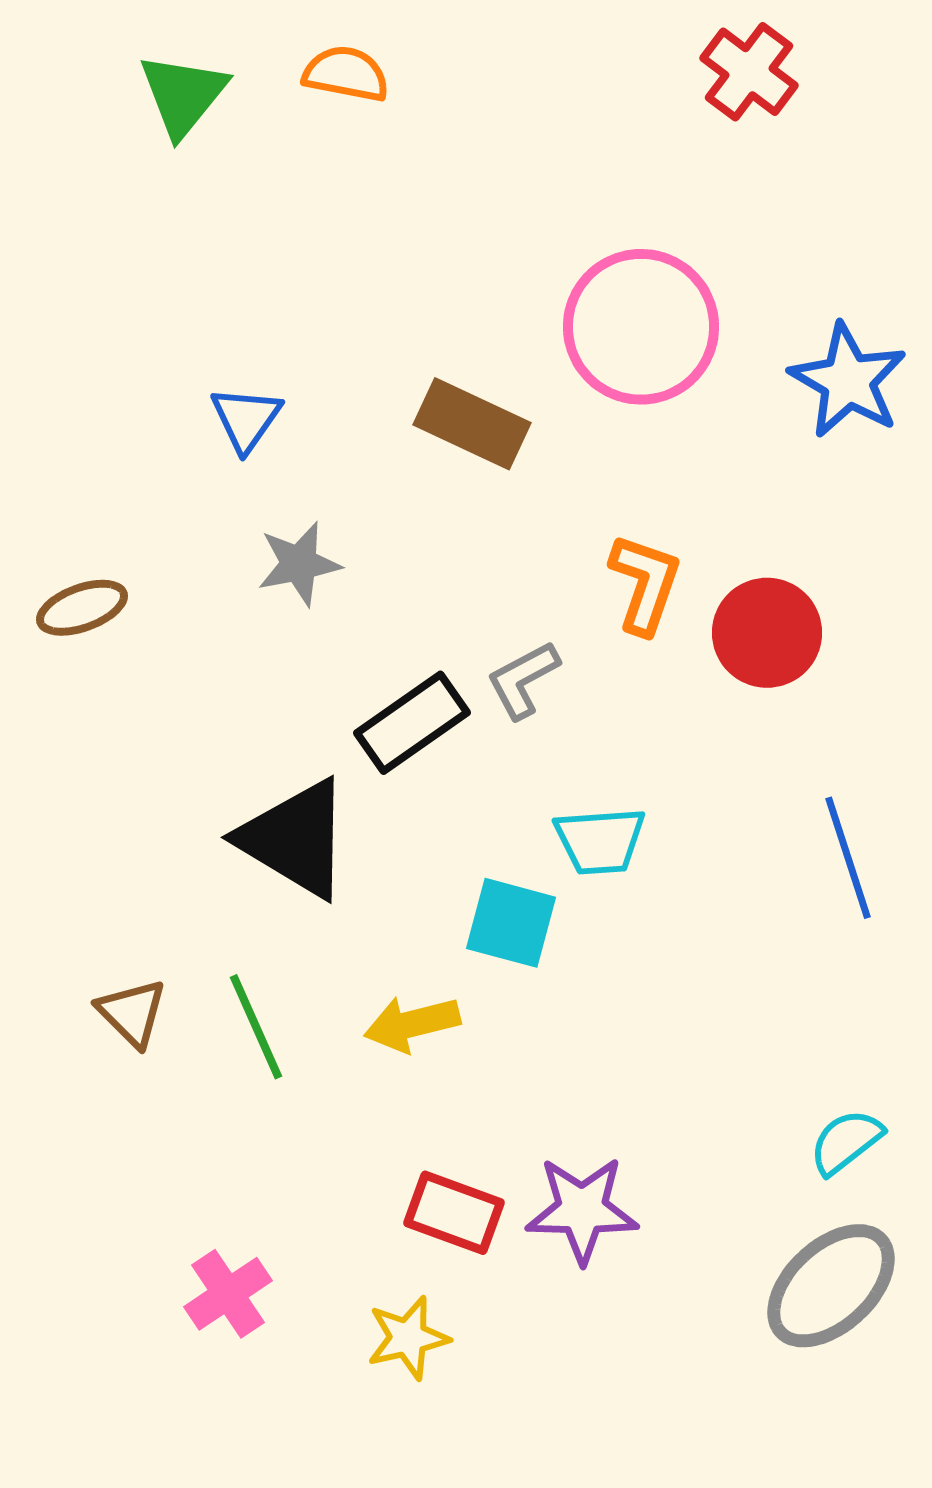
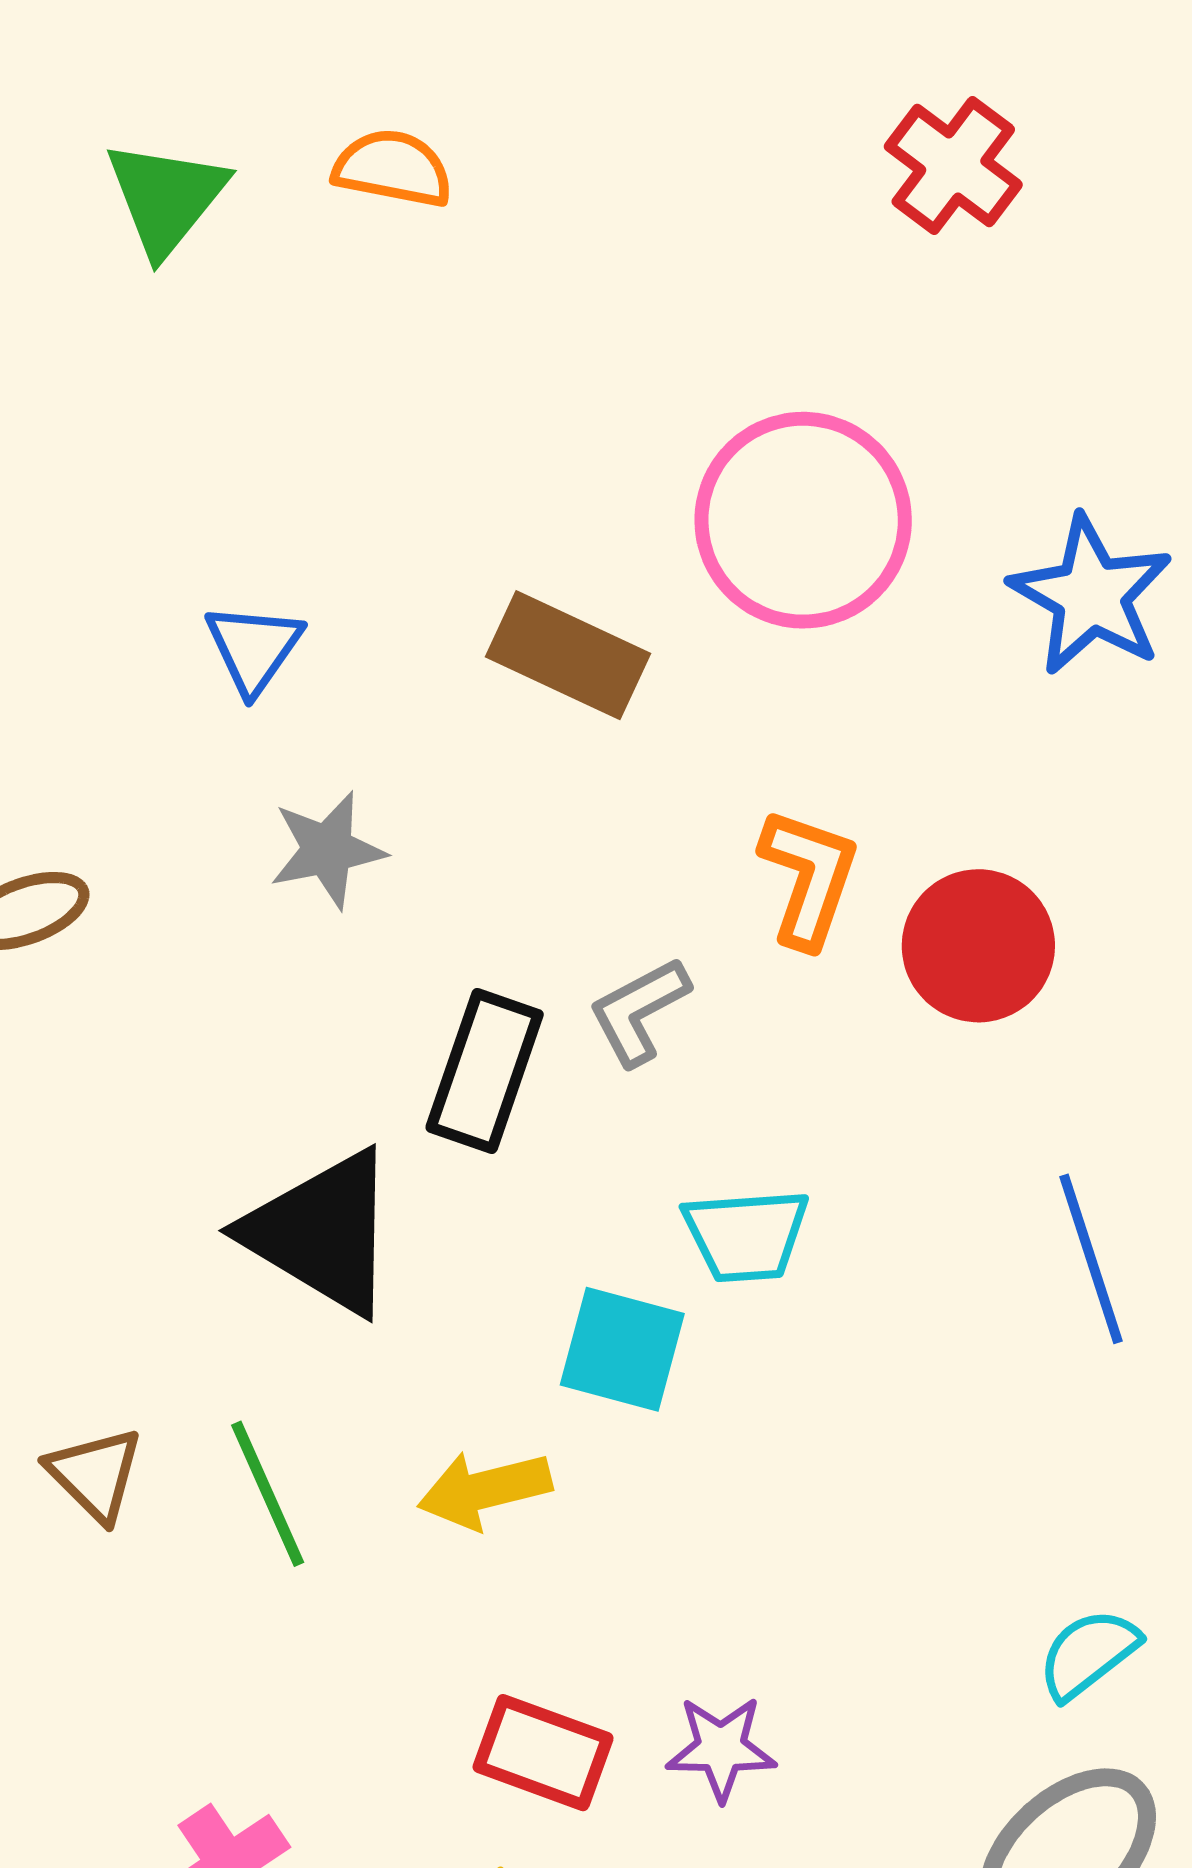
black rectangle: (412, 723) -> (485, 1071), turned -36
purple star: (582, 1210) -> (721, 1748), size x0.7

